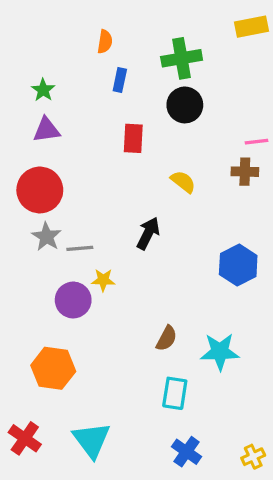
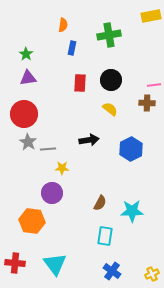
black circle: (185, 105) -> (111, 80), moved
black arrow: (148, 233) -> (89, 140), turned 54
blue hexagon: (238, 265) -> (131, 149), moved
purple circle: (73, 300) -> (52, 193), moved
red cross: (25, 438) -> (15, 263), turned -30

